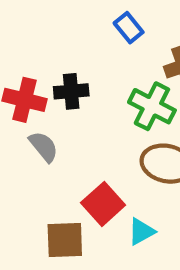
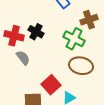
black cross: (71, 91) -> (36, 32), turned 35

